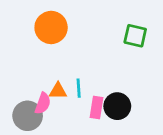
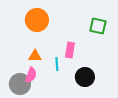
orange triangle: (58, 91) -> (35, 56), moved
pink rectangle: (97, 108) -> (70, 50), moved

